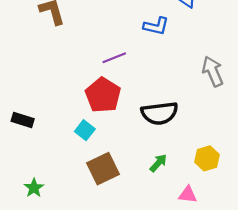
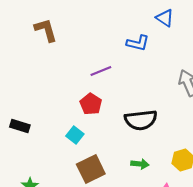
red pentagon: (103, 95) -> (91, 104), size x0.7
green arrow: (158, 163) -> (140, 164), turned 54

